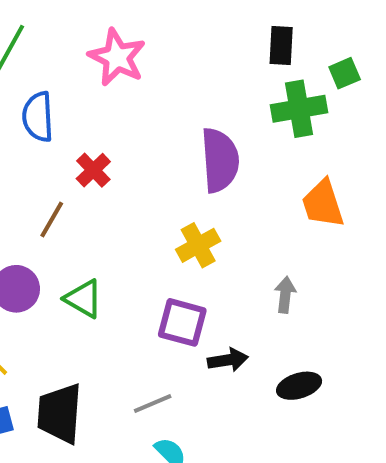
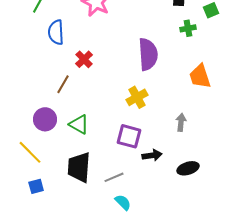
green cross: (299, 109) -> (188, 28), size x0.6
black trapezoid: (60, 413) -> (79, 167), moved

